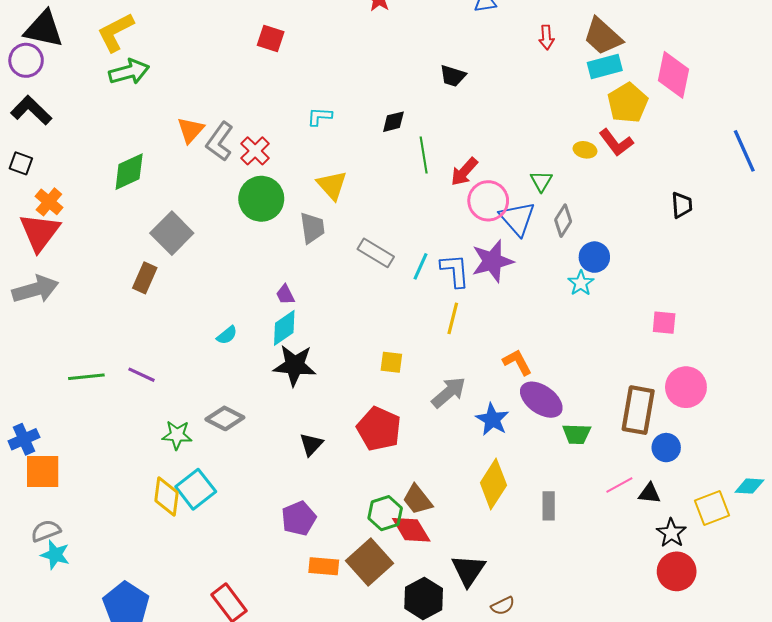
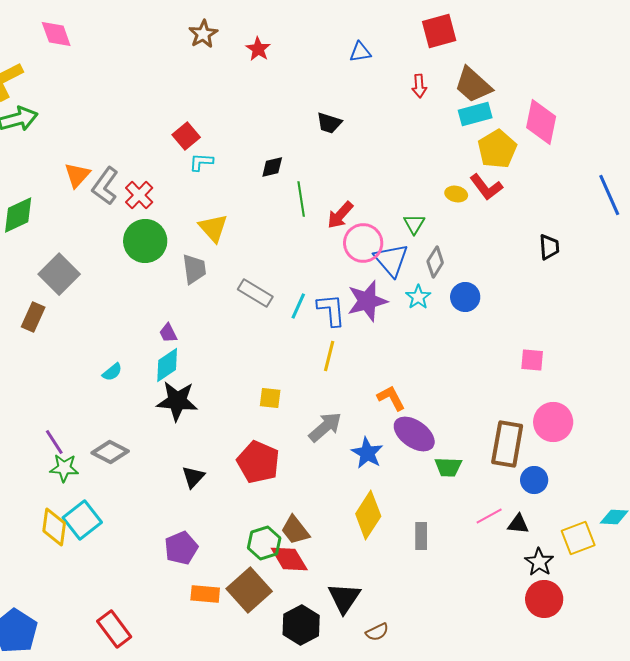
red square: (271, 38) -> (186, 136), moved, turned 32
cyan star: (581, 283) -> (418, 297), moved
purple line: (142, 375) -> (54, 442), moved, turned 32

